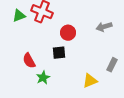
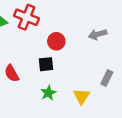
green star: (43, 78) -> (48, 93), moved
yellow triangle: (90, 81) -> (82, 96), turned -35

